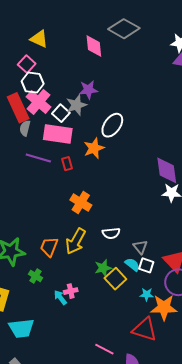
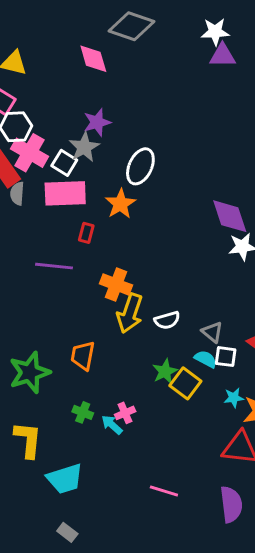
purple line: (38, 158) -> (54, 266), moved
red rectangle: (67, 164) -> (86, 233), turned 40
yellow arrow: (76, 241) -> (130, 313), moved
green cross: (35, 276) -> (83, 412), moved
pink line: (104, 349) -> (164, 491), moved

